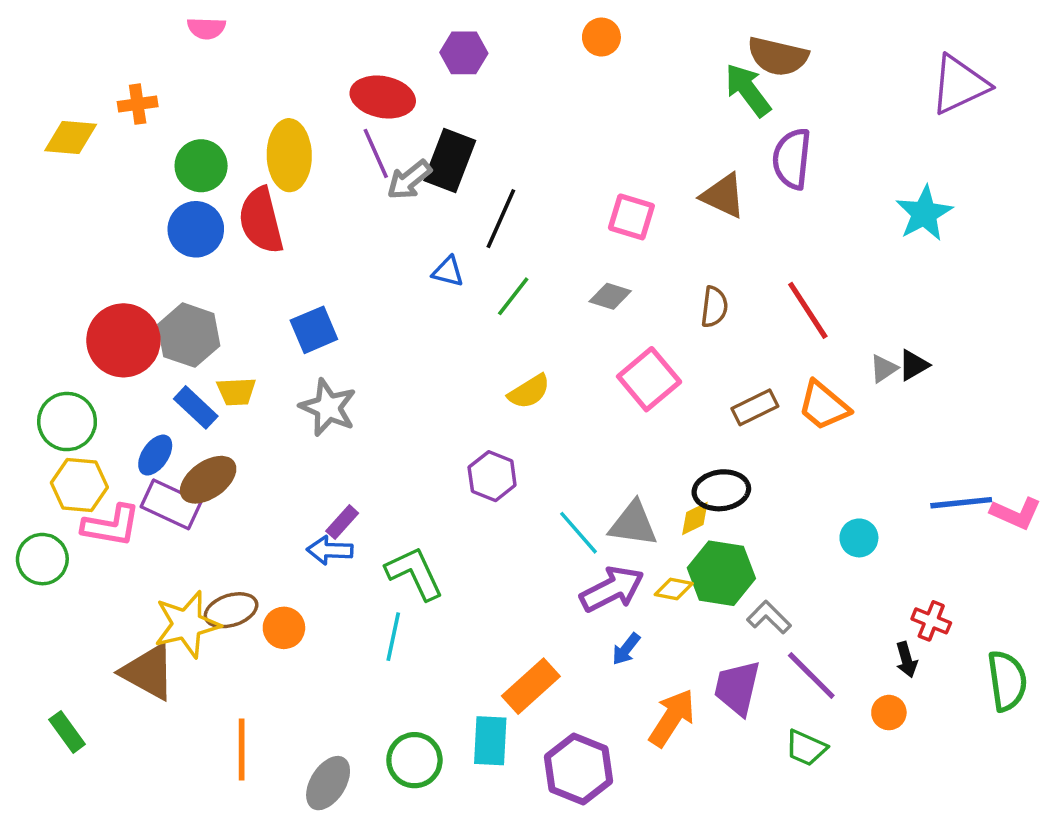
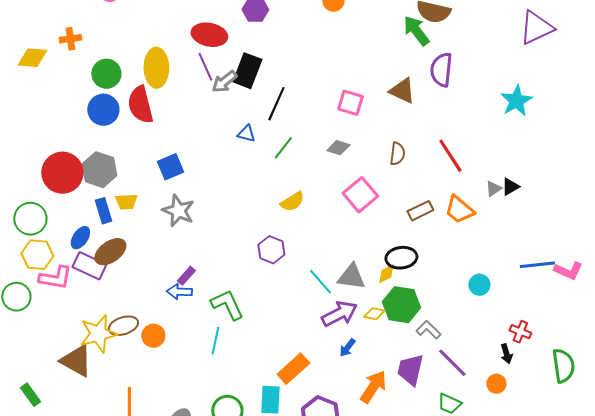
blue rectangle: (196, 407) -> (103, 211), turned 30

